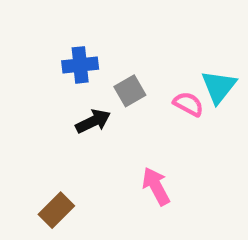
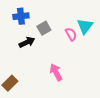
pink semicircle: (188, 104) -> (71, 34), turned 32

